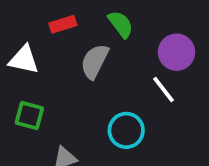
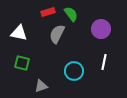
red rectangle: (63, 24) -> (48, 12), moved
white line: (163, 89) -> (104, 62), moved, turned 49

